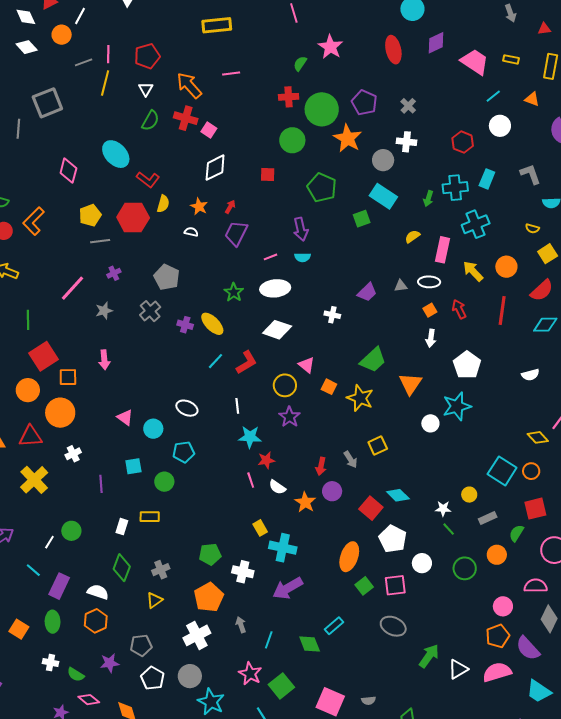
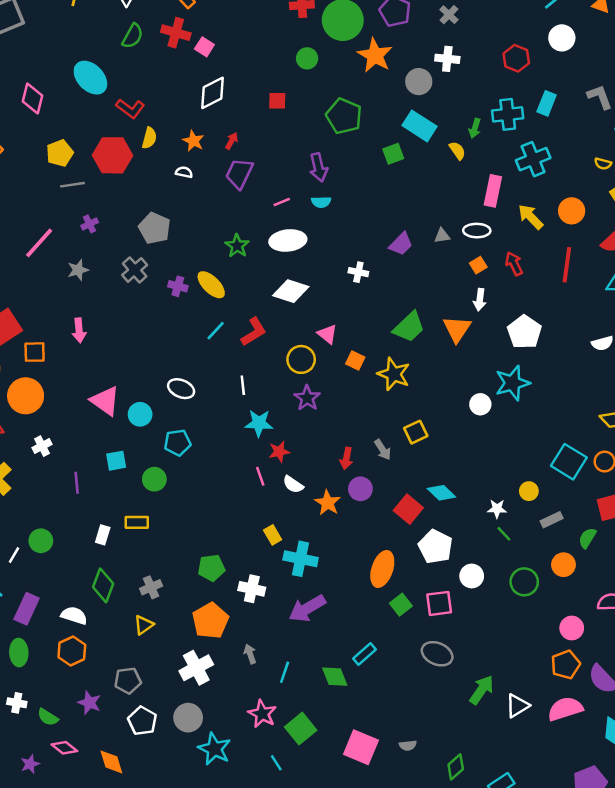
green circle: (292, 140) -> (307, 58), size x0.7
yellow semicircle: (412, 237) -> (457, 151), moved, turned 91
orange triangle: (410, 384) -> (457, 329), moved
pink triangle: (125, 417) -> (105, 401), size x1.5
purple star: (110, 663) -> (89, 703), turned 30

